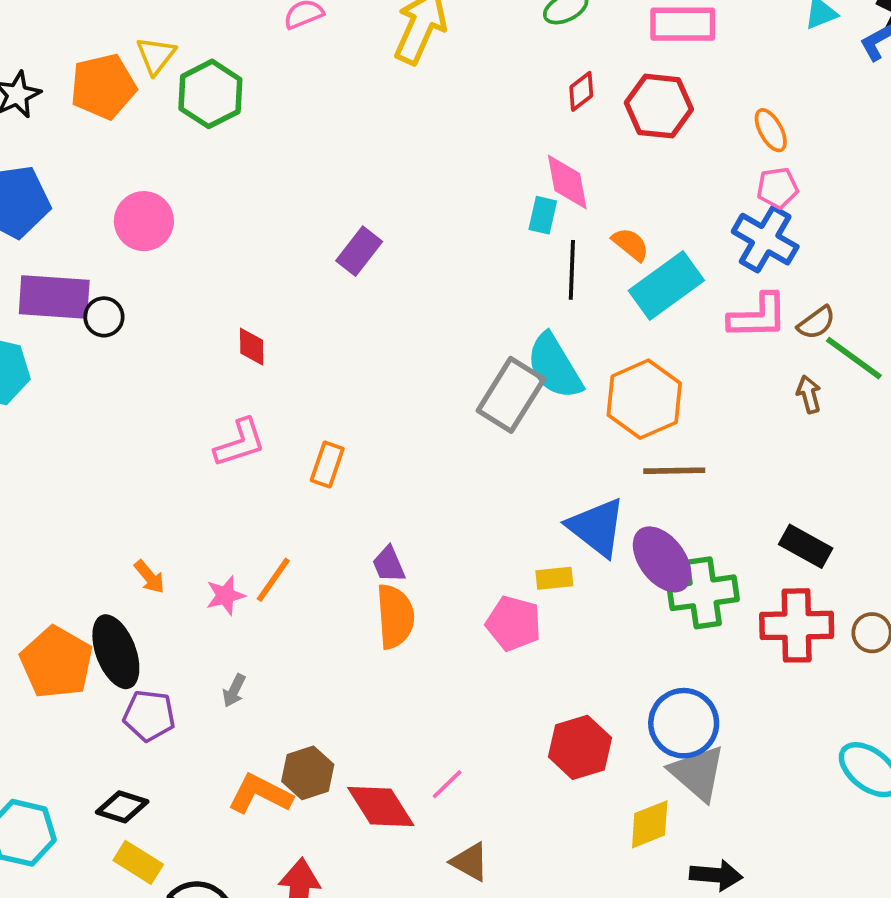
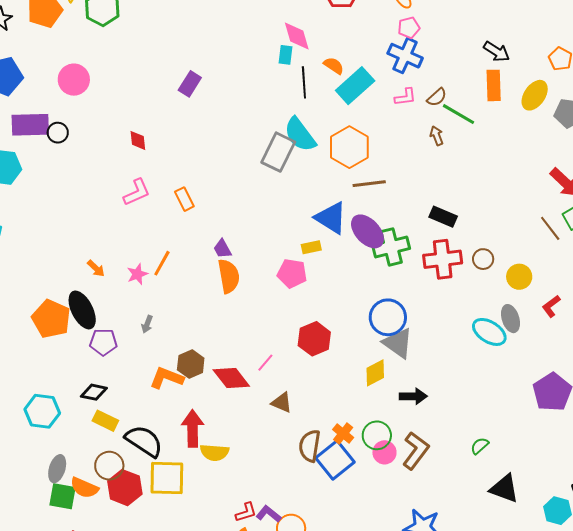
pink L-shape: (758, 316) -> (405, 97), size x0.7
orange rectangle: (327, 464) -> (184, 199), turned -40
red hexagon: (580, 747) -> (314, 339), moved

